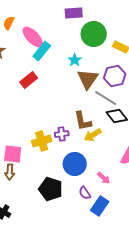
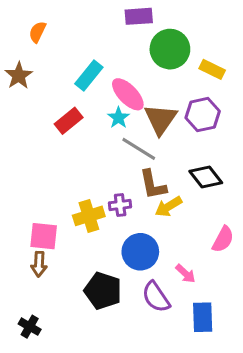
pink ellipse: (33, 37) -> (128, 94), moved
cyan star: (75, 60) -> (118, 118), moved
gray line: (106, 98) -> (139, 149), moved
purple semicircle: (85, 193) -> (156, 297), size x1.5
blue rectangle: (100, 206) -> (203, 317), moved, turned -36

